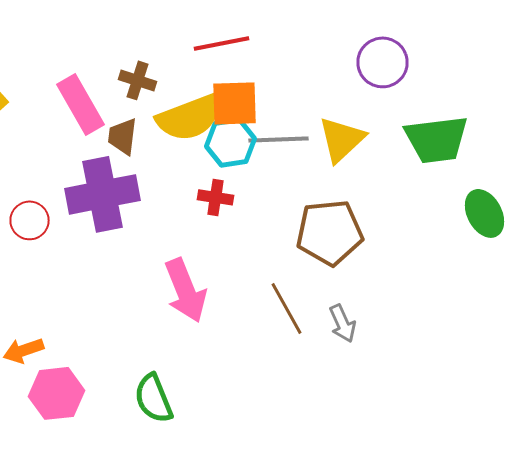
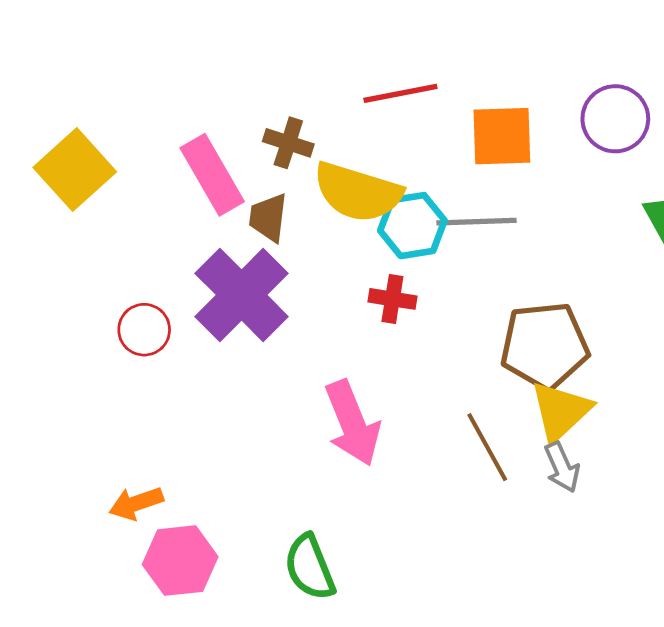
orange square: (234, 103) -> (502, 136), moved
yellow semicircle: (190, 117) -> (358, 192), turned 38
yellow triangle: (342, 139) -> (561, 411), moved
purple cross: (102, 194) -> (242, 295), turned -34

